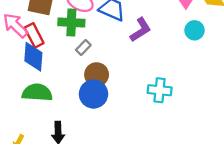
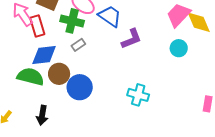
blue diamond: (33, 57) -> (44, 55), moved, turned 68
brown circle: (97, 75) -> (59, 74), moved

